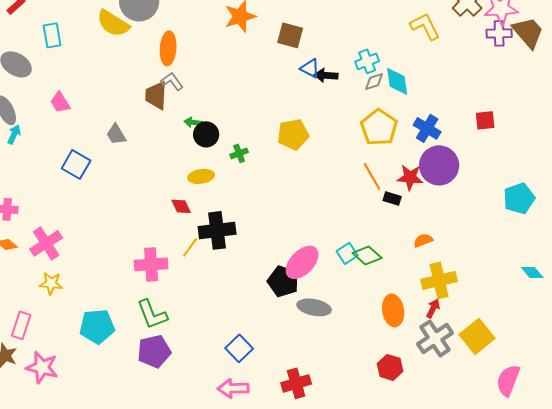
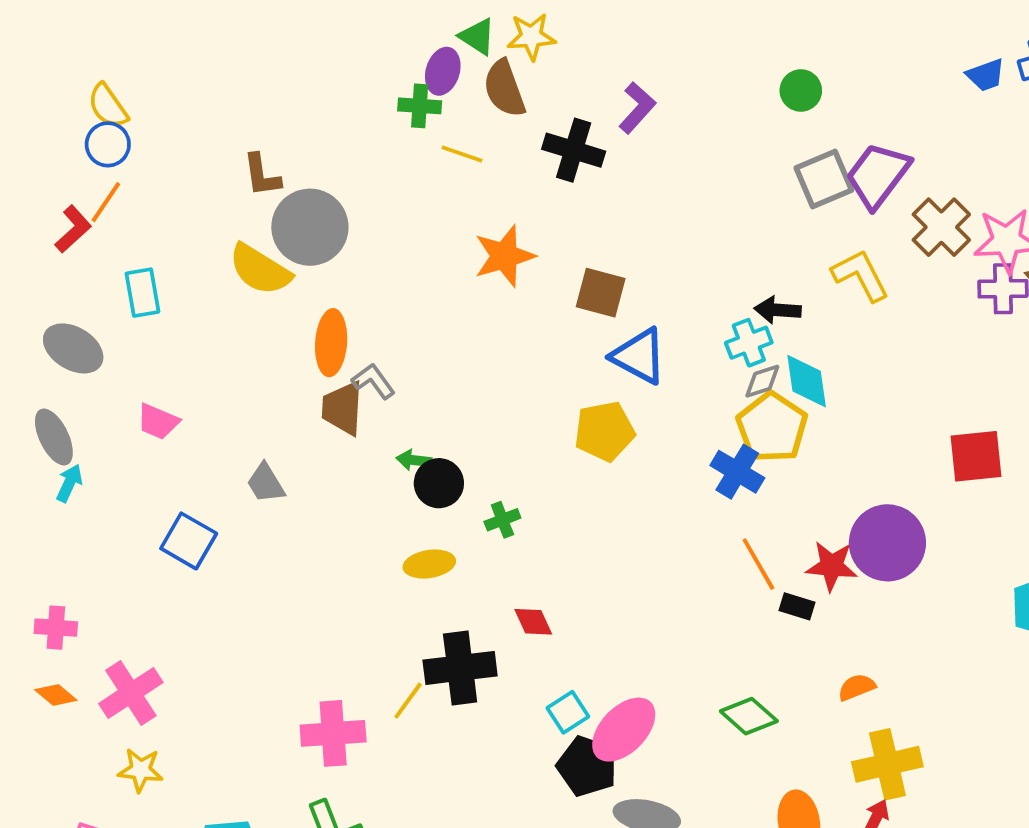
orange ellipse: (168, 48) -> (331, 343), moved
blue triangle: (310, 68) -> (639, 356), size x1.5
black arrow: (326, 75) -> (778, 310), moved
pink trapezoid: (60, 102) -> (158, 422), turned -35
red square: (485, 120) -> (976, 456), size x1.4
yellow pentagon: (379, 127) -> (772, 427), moved
blue cross: (427, 128) -> (737, 472), moved
yellow pentagon: (293, 134) -> (604, 431), moved
red diamond: (181, 206) -> (533, 622), moved
cyan square: (347, 253) -> (568, 712), moved

